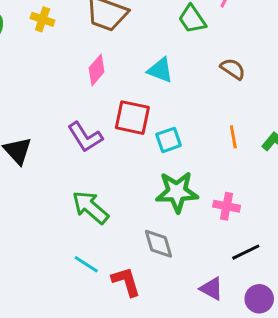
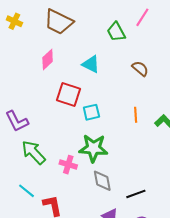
purple L-shape: (85, 137) -> (17, 121), moved
pink cross: (227, 206) -> (68, 165), moved
gray diamond: (159, 244) -> (102, 181), moved

